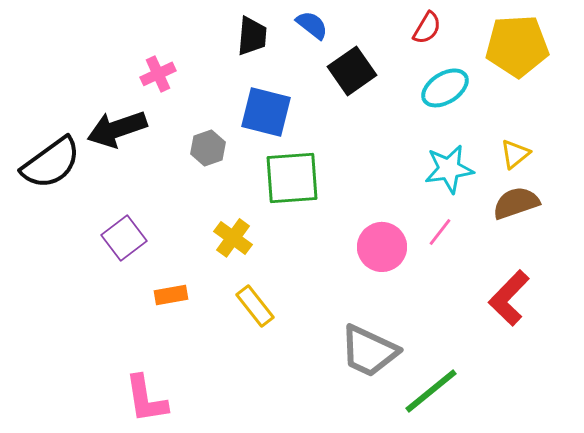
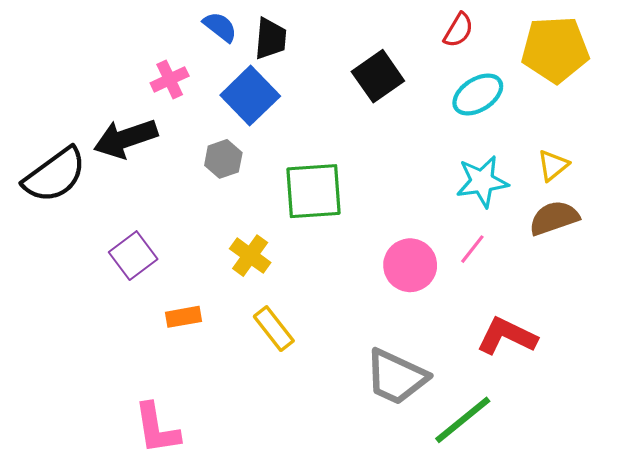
blue semicircle: (312, 25) -> (220, 27), moved
blue square: (266, 112) -> (250, 96), moved, turned 32
red L-shape: (509, 298) -> (507, 336), moved, turned 72

